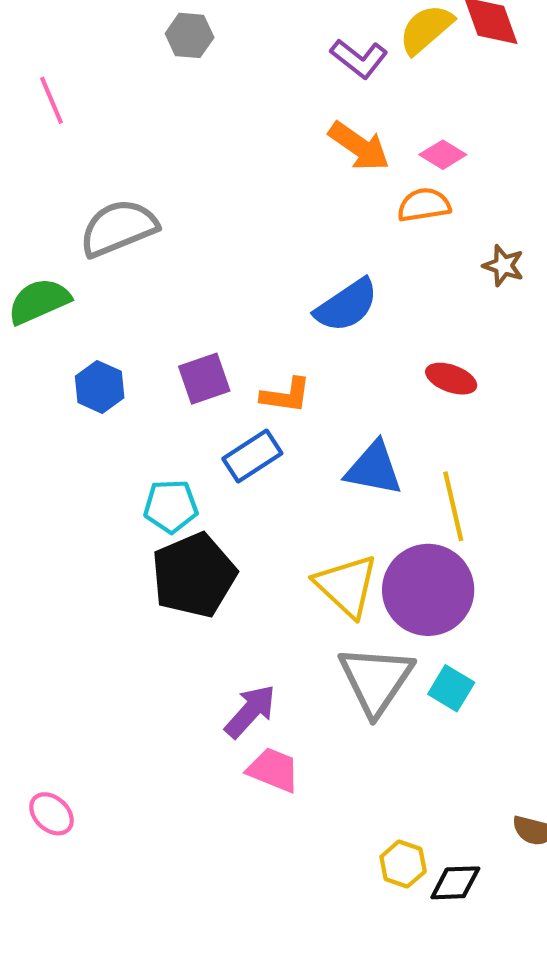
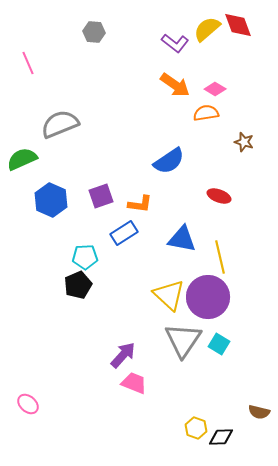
blue hexagon: (100, 387) -> (51, 200), size x1.4
black pentagon: (194, 575) -> (78, 285), moved, size x0.7

